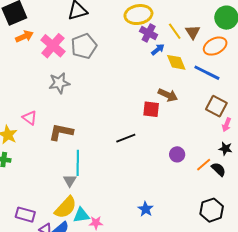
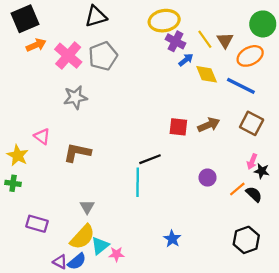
brown arrow: (168, 95) -> (209, 125), moved, turned -48
pink arrow: (227, 125) -> (252, 162), moved
cyan line: (78, 163) -> (138, 182), moved
purple rectangle: (25, 215) -> (37, 224), moved
cyan triangle: (81, 215) -> (100, 246), turned -30

